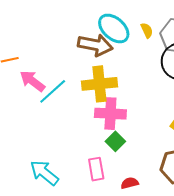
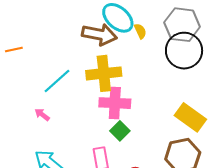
yellow semicircle: (147, 30) -> (140, 31), moved
pink arrow: (32, 81) -> (42, 115), moved, size x0.6

